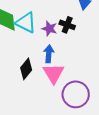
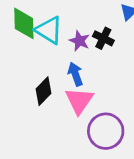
blue arrow: (49, 54) -> (75, 74), turned -30

